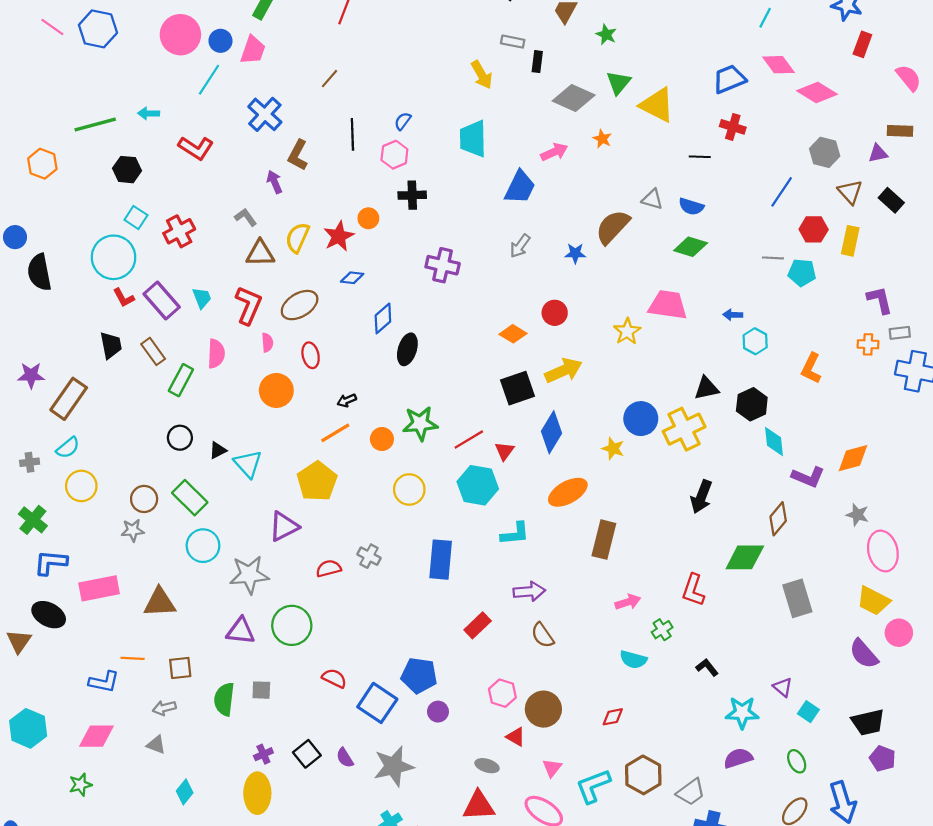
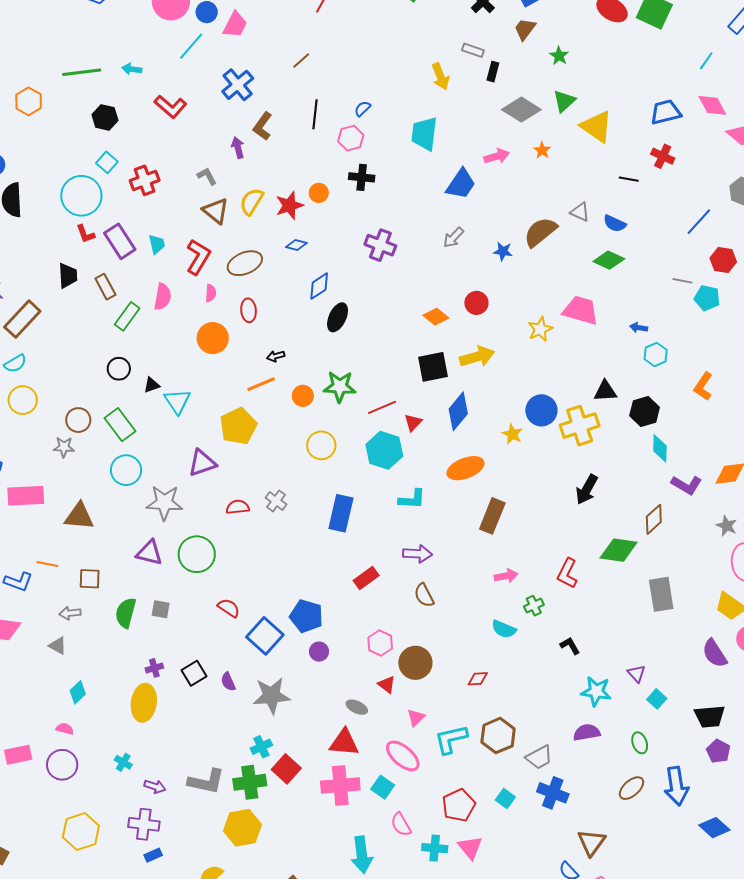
brown triangle: (260, 253) -> (216, 211), turned 32

